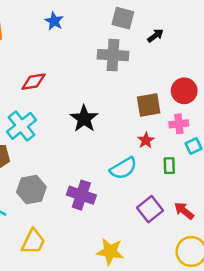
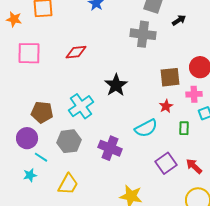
cyan cross: (21, 126) -> (81, 106), moved

